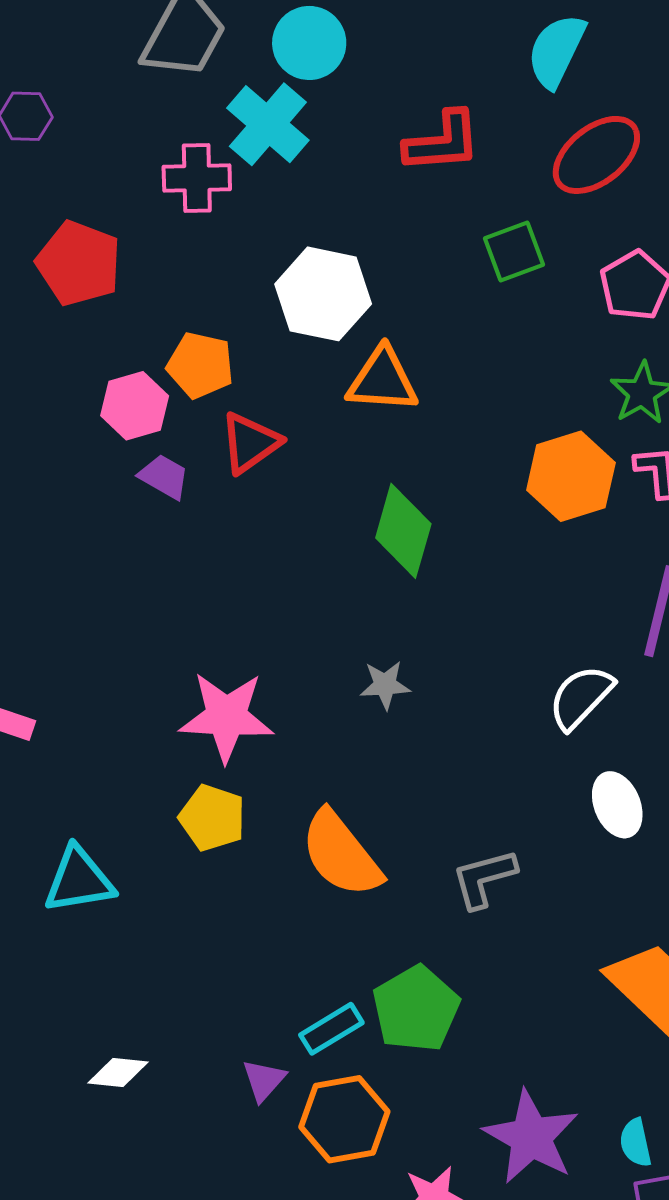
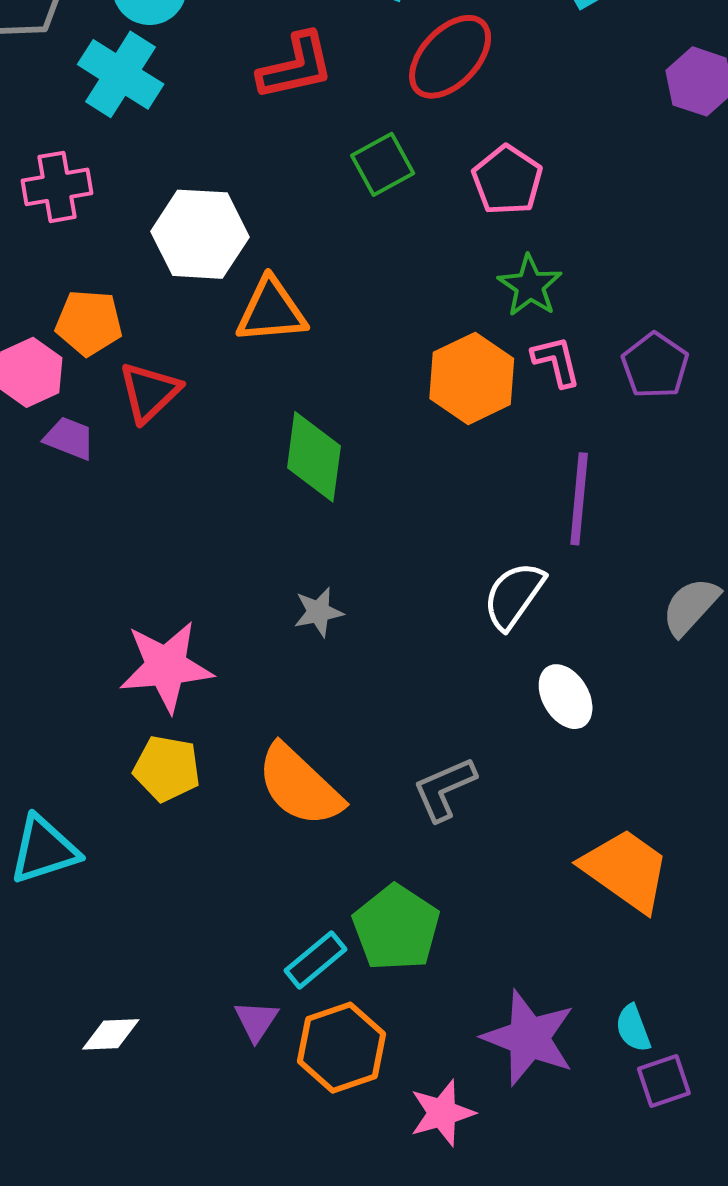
pink cross: (197, 178) -> (57, 187), moved

